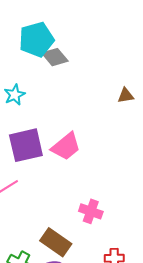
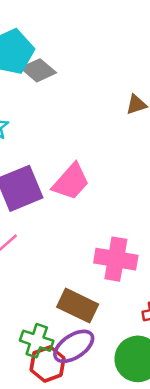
pink cross: (91, 211) -> (116, 259), size x1.4

